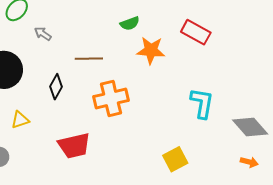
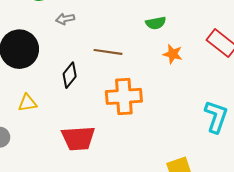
gray arrow: (43, 34) -> (65, 19), turned -54
orange star: (151, 50) -> (173, 54), size x0.7

